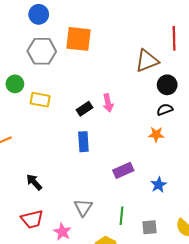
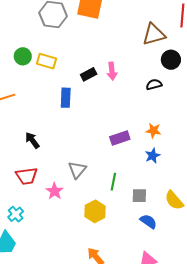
green circle: (15, 84) -> (23, 56), moved
black semicircle: (165, 110) -> (154, 84), moved
orange star: (156, 134) -> (153, 131), moved
blue rectangle: (83, 142) -> (66, 98), moved

